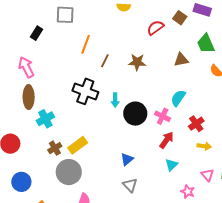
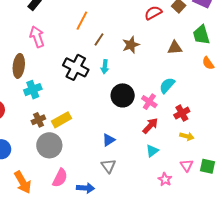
brown star: (137, 62) -> (131, 45), turned -30
pink arrow: (26, 67) -> (37, 37), moved
cyan arrow: (115, 100) -> (105, 67), moved

